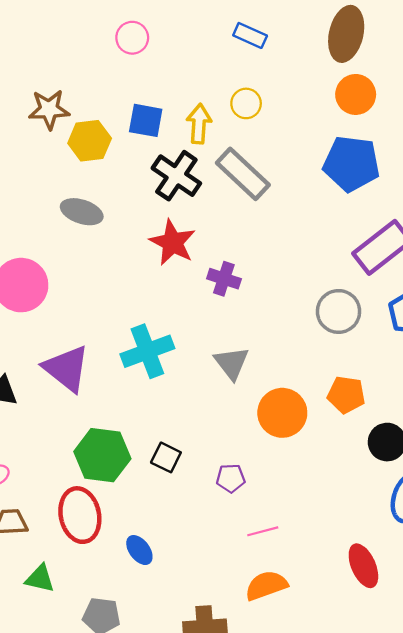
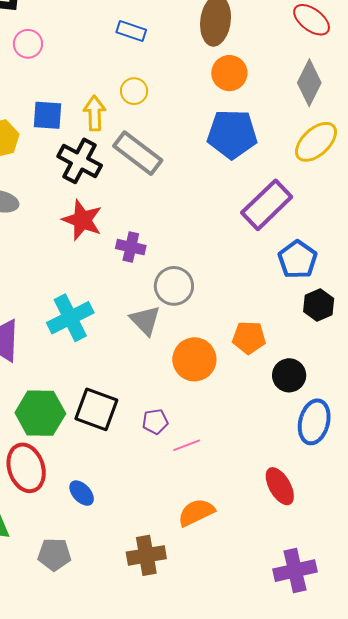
gray circle: (338, 311) -> (174, 286), moved
black square: (166, 457) -> (96, 409), size x1.6
pink line: (263, 531) -> (187, 445), moved

